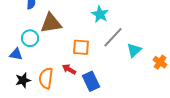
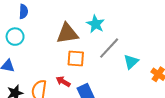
brown triangle: (51, 23) -> (67, 33), moved
cyan circle: (30, 38) -> (15, 37), moved

